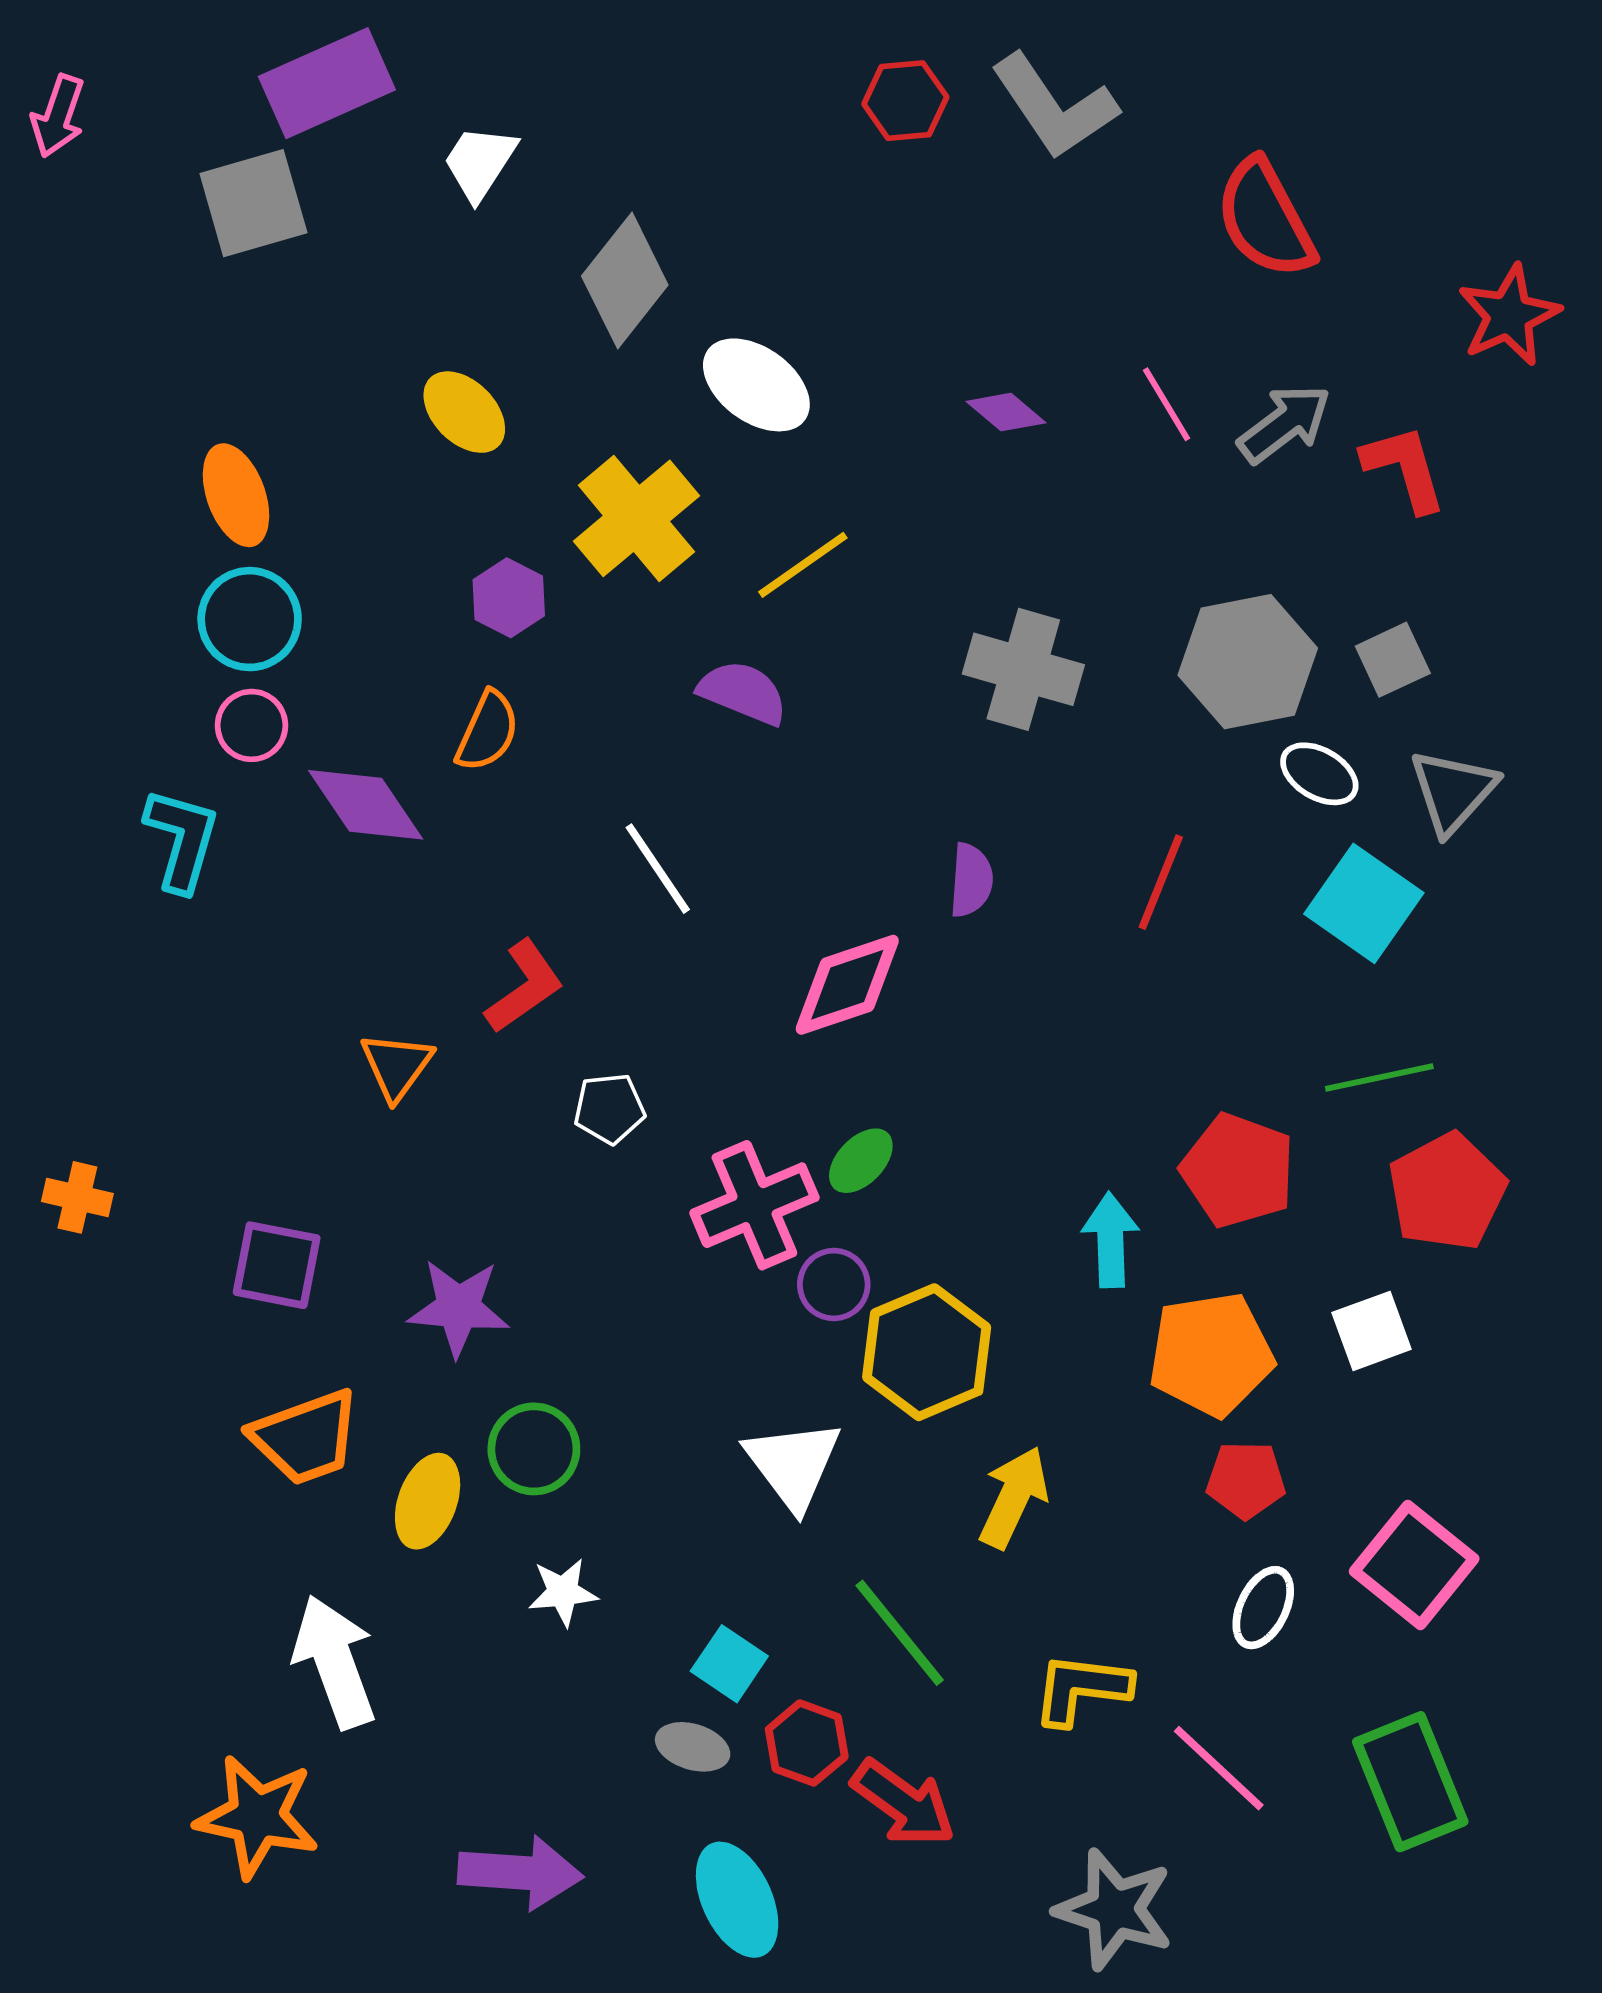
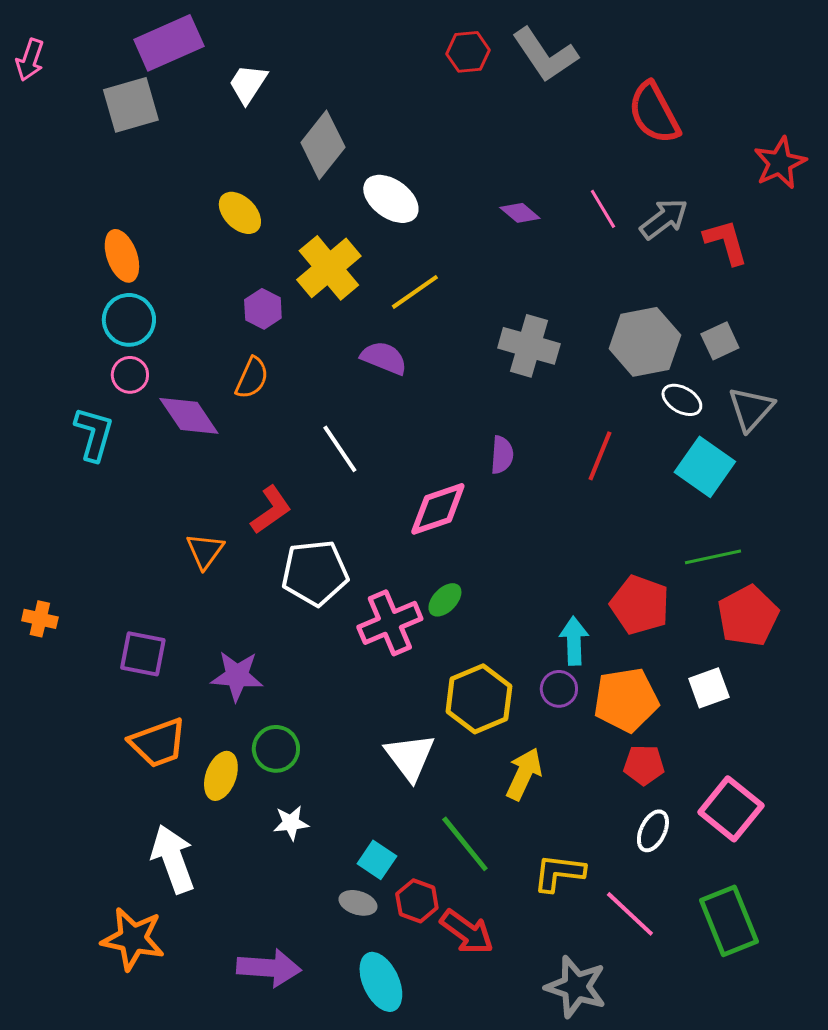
white pentagon: (609, 1108) -> (315, 573), size x1.8
purple circle: (834, 1285) -> (559, 689), moved

